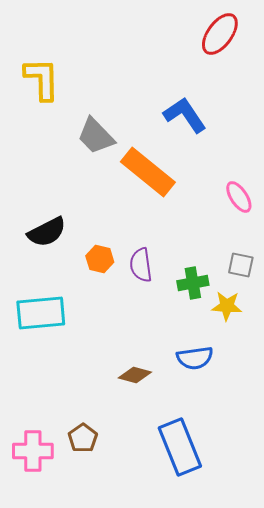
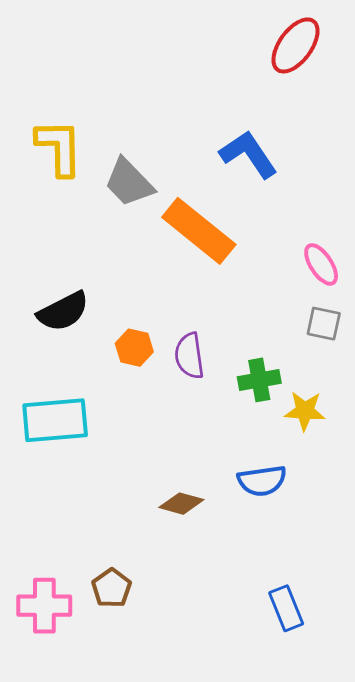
yellow L-shape: (42, 79) -> (59, 148), moved
gray square: (241, 265) -> (324, 324), moved
blue rectangle: (180, 447) -> (286, 608), moved, size x0.6

